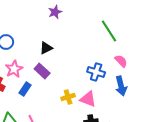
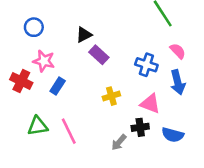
pink star: (14, 69) -> (44, 61), turned -30
purple rectangle: (42, 71) -> (99, 55), moved
pink triangle: (88, 99) -> (150, 104), moved

